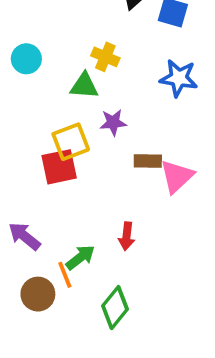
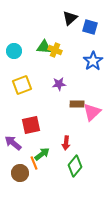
blue star: (179, 78) -> (93, 61), turned 30
green triangle: (84, 86) -> (44, 47), moved
yellow square: (71, 142) -> (22, 85), moved
red square: (59, 167) -> (31, 125), moved
green diamond: (115, 308) -> (75, 166), moved

